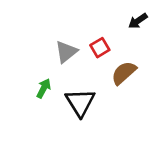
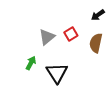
brown semicircle: (124, 73) -> (96, 43), moved, turned -36

